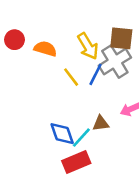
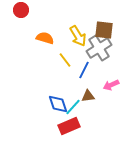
red circle: (15, 40) -> (21, 10), moved
blue line: (96, 74) -> (84, 70), moved

